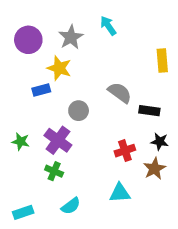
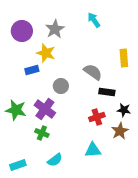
cyan arrow: (108, 26) -> (94, 20), moved
yellow rectangle: (162, 60) -> (124, 58), moved
black rectangle: (149, 111) -> (107, 92), moved
green star: (21, 142) -> (16, 110), size x1.5

